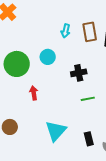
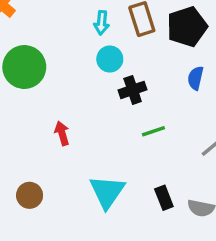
cyan circle: (48, 57) -> (110, 59), moved
green circle: (17, 64) -> (24, 67), moved

